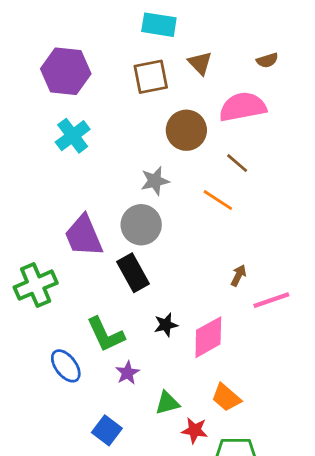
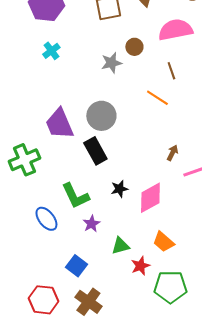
brown circle: (186, 130) -> (134, 47), size x0.6
cyan cross: (73, 136) -> (51, 51), size x0.7
brown line: (237, 163) -> (171, 71), turned 30
gray star: (155, 181) -> (111, 63), moved
red star: (195, 430) -> (140, 266), turned -30

